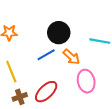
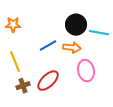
black circle: (59, 33) -> (76, 25), moved
orange arrow: (71, 57) -> (72, 48), turned -36

